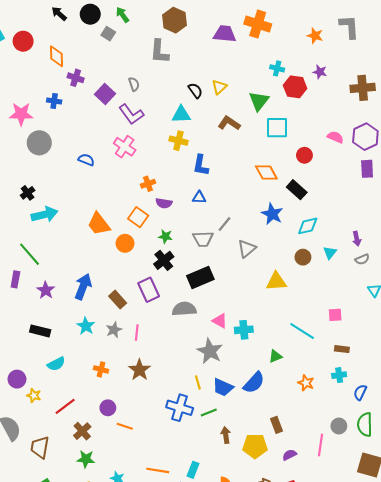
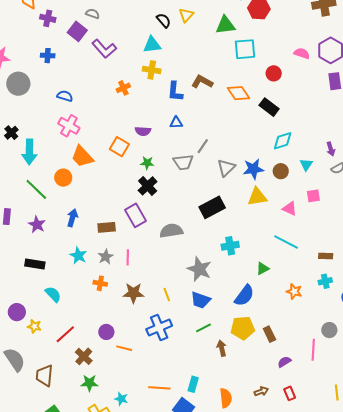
gray semicircle: (134, 84) -> (93, 14), moved, turned -48
blue cross: (54, 101) -> (48, 56), moved
green triangle: (259, 101) -> (225, 25), turned 50
brown L-shape: (229, 123) -> (202, 82), moved
pink cross: (125, 147) -> (69, 126), moved
orange cross: (148, 184) -> (123, 88), moved
cyan arrow: (45, 214) -> (29, 152), turned 110
blue star: (272, 214) -> (253, 169), moved, turned -30
orange circle: (125, 243) -> (63, 178), moved
green line: (30, 254) -> (36, 189), moved
black rectangle: (200, 277) -> (212, 207), moved
blue arrow: (83, 287) -> (72, 218), size x0.7
brown rectangle: (118, 300) -> (107, 227), turned -48
pink square: (335, 315) -> (313, 196), moved
pink triangle: (220, 321) -> (290, 208), moved
cyan semicircle: (56, 364) -> (53, 294), turned -102
orange cross: (101, 369) -> (100, 283), moved
brown star: (139, 370) -> (133, 293), turned -30
yellow line: (198, 382) -> (167, 295), moved
blue trapezoid: (223, 387) -> (201, 300), moved
blue cross: (180, 408) -> (159, 328), moved, turned -35
yellow pentagon: (255, 446) -> (243, 328), moved

